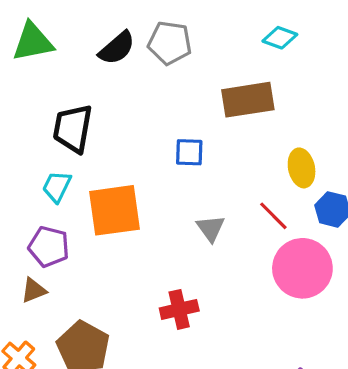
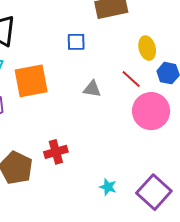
gray triangle: (211, 228) -> (92, 89), turned -42
red cross: (179, 309) -> (56, 152), moved

